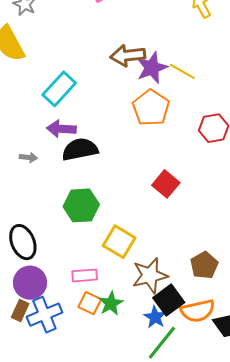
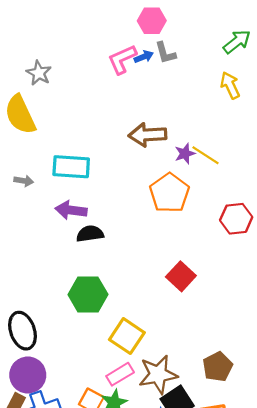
purple star: (152, 68) -> (185, 154), moved, size x0.6
cyan rectangle: (59, 89) -> (71, 167), turned 48
black semicircle: (80, 149) -> (90, 234), size x0.7
gray arrow: (28, 157) -> (24, 181), moved
pink rectangle: (85, 275) -> (120, 374), moved, turned -30

